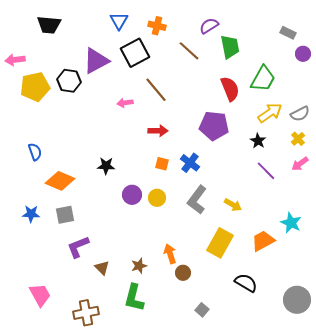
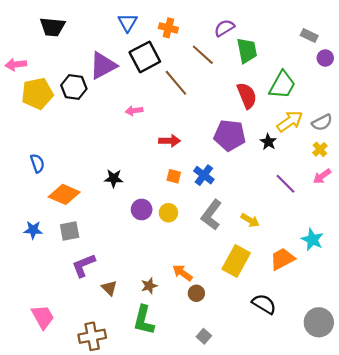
brown line: (156, 90) -> (176, 83), moved
black star: (258, 141) -> (268, 142), moved
orange arrow: (170, 254) -> (182, 273), turned -36
gray square: (202, 310) -> (204, 336), moved

